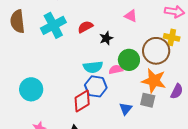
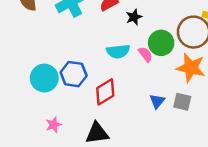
pink semicircle: (116, 69) -> (145, 54), turned 64
blue hexagon: (96, 86) -> (74, 74), moved
gray square: (148, 100) -> (182, 102), moved

